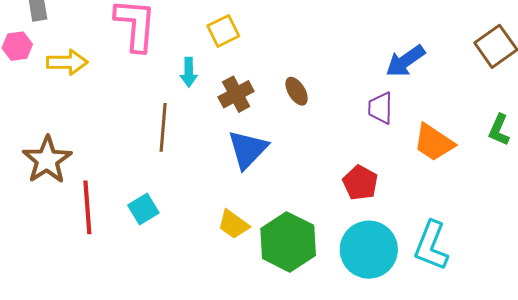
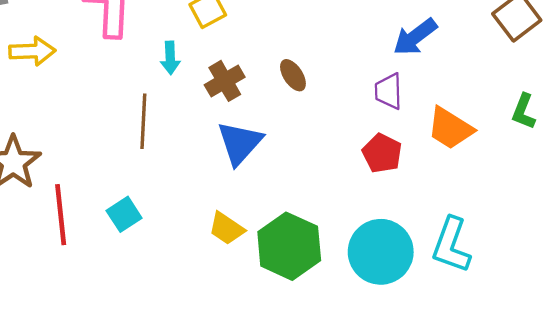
red pentagon: (360, 183) -> (382, 153), moved

